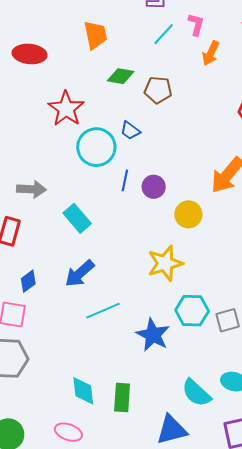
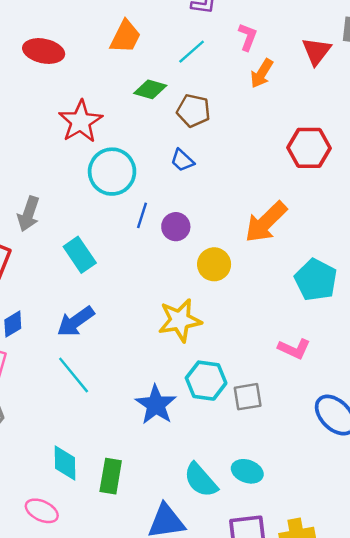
cyan line: (164, 34) -> (192, 52), moved
orange trapezoid: (95, 35) -> (125, 37), turned 32
blue trapezoid: (130, 131) -> (182, 160), moved
gray arrow: (31, 189) -> (28, 214), turned 100
cyan line: (103, 311) -> (74, 375), moved, turned 68

